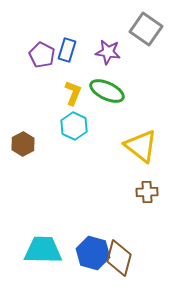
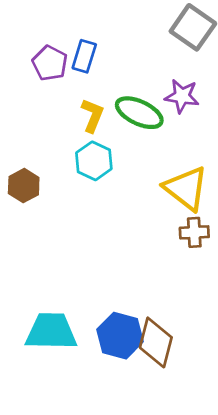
purple star: (108, 52) -> (182, 96), moved
brown cross: (147, 192) -> (194, 232), moved

